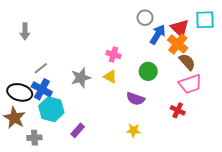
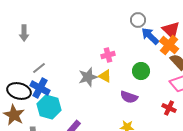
blue arrow: (158, 35) -> (150, 36), turned -78
pink cross: (113, 55) -> (108, 55), turned -32
gray star: (81, 78) -> (88, 77), moved

